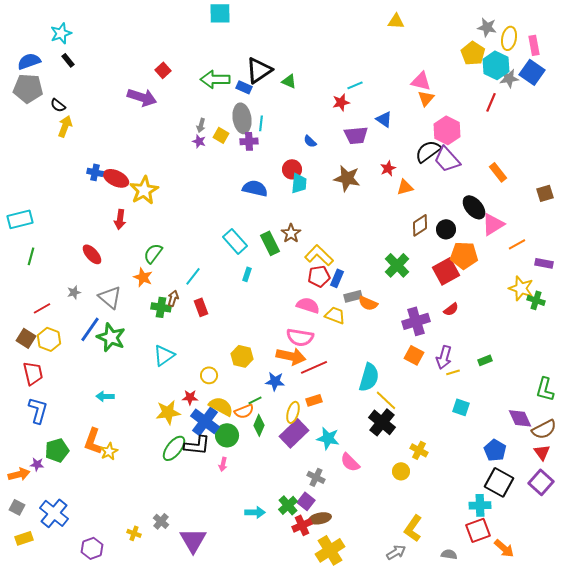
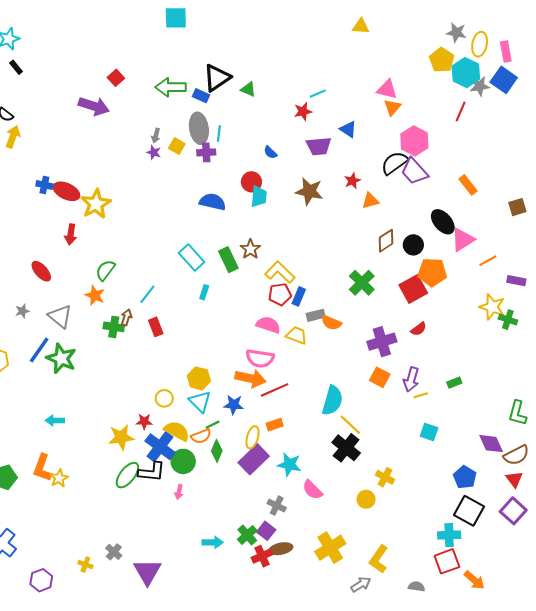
cyan triangle: (164, 355) -> (200, 402), moved, turned -40
yellow cross: (330, 550) -> (330, 548), moved

